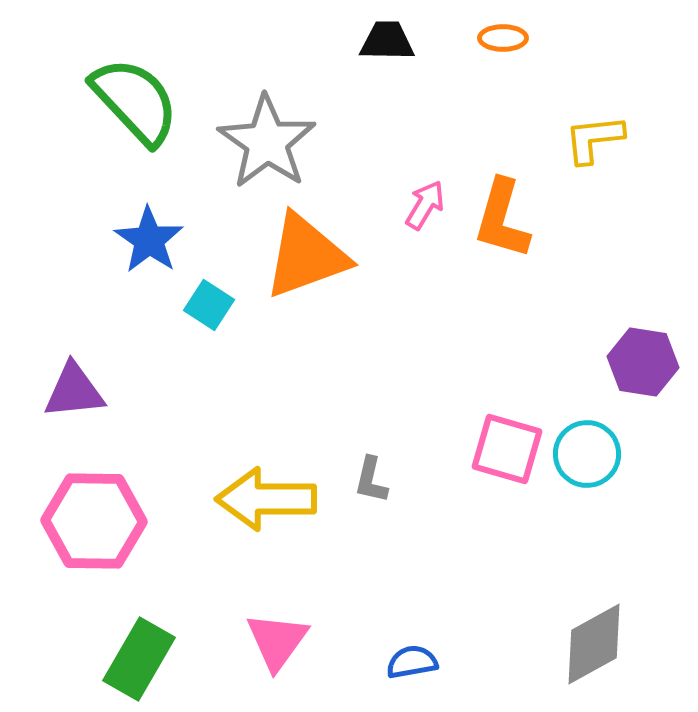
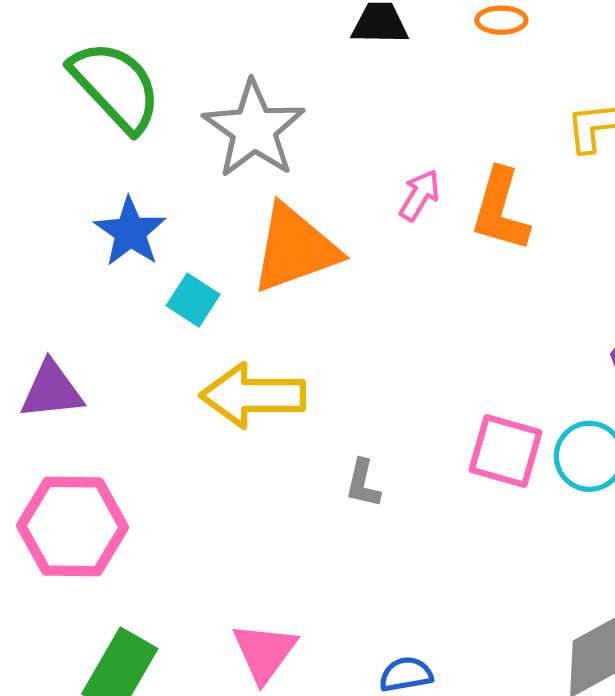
yellow arrow: (266, 499) -> (253, 395), moved

